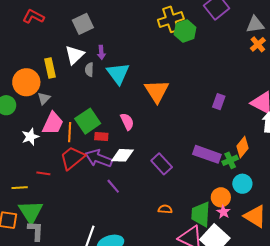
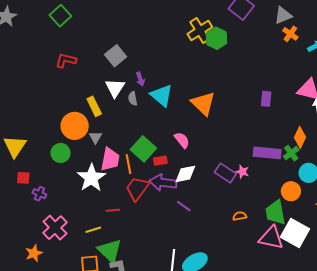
white star: (30, 137) -> (91, 178), size x1.6
pink star: (223, 212) -> (242, 172), moved

